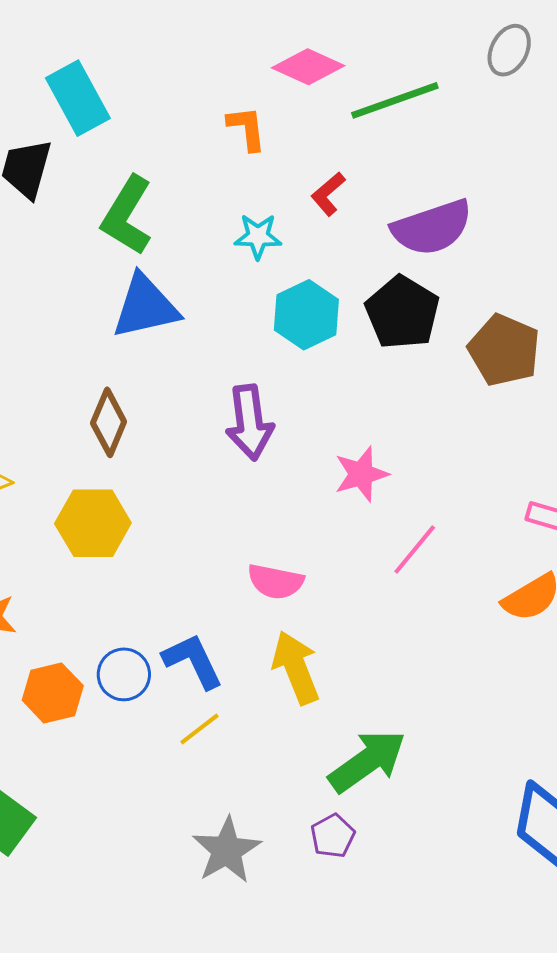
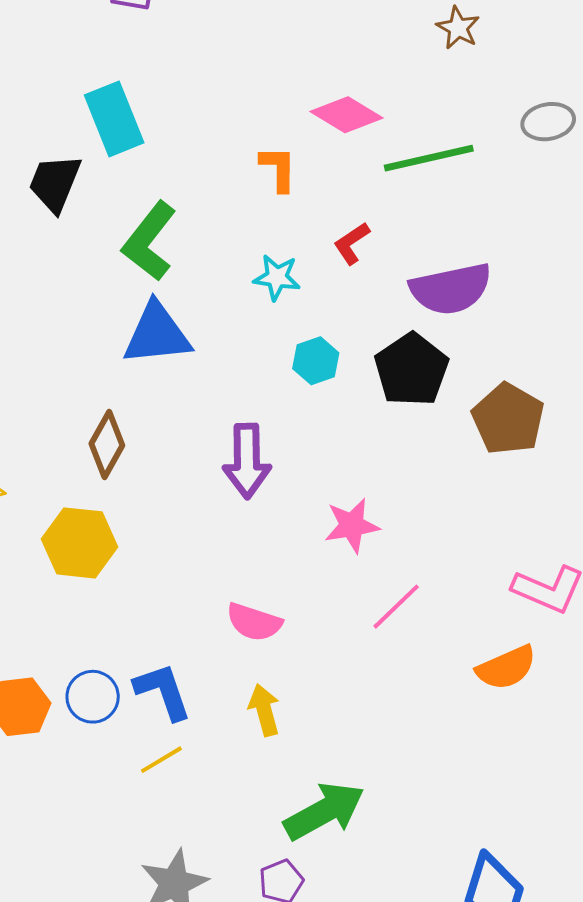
gray ellipse: (509, 50) -> (548, 122), turned 45
cyan hexagon: (306, 315) -> (316, 361), size x0.7
yellow arrow: (296, 668) -> (264, 710), size x0.7

